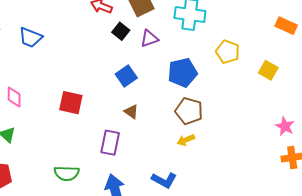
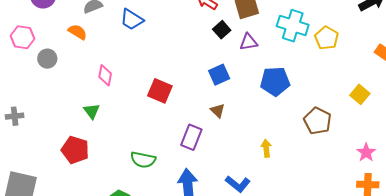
yellow pentagon: (228, 52) -> (327, 38), moved
brown pentagon: (189, 111) -> (318, 121), moved
yellow arrow: (186, 140) -> (266, 148), turned 96

